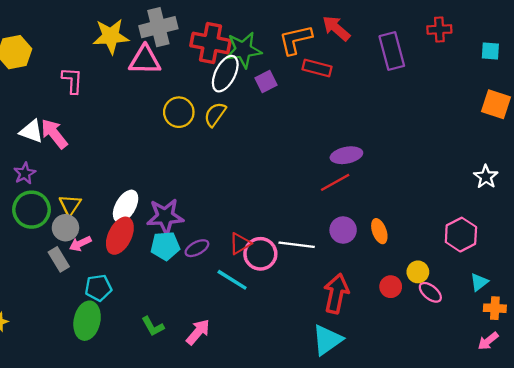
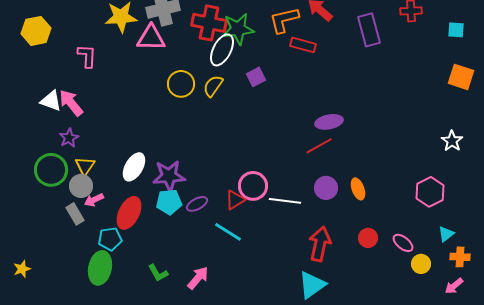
purple square: (266, 82) -> (256, 77), moved
purple star: (25, 173) -> (69, 138), moved
red ellipse: (120, 236) -> (129, 213), moved
pink circle: (260, 254) -> (253, 186), moved
yellow circle: (418, 272) -> (421, 264), moved

